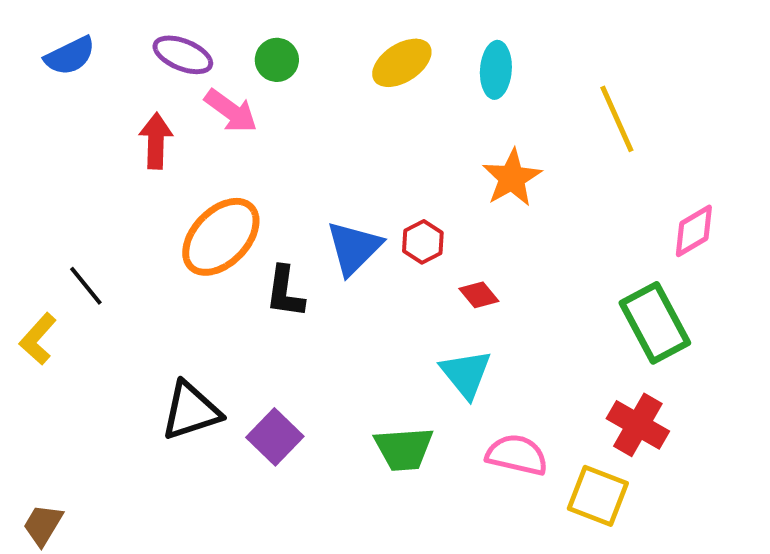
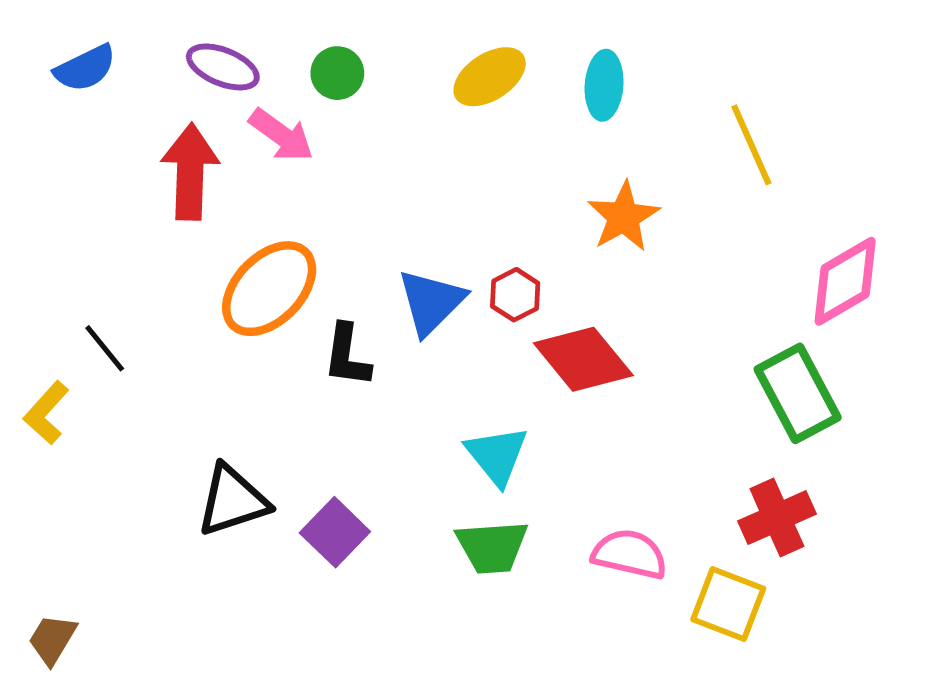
red arrow: (156, 141) -> (190, 172), size x1.4
pink diamond: (694, 231) -> (845, 281), size x1.4
red diamond: (479, 295) -> (583, 359), size x2.0
cyan triangle: (466, 374) -> (497, 455), moved
red cross: (638, 425) -> (777, 518), turned 36

